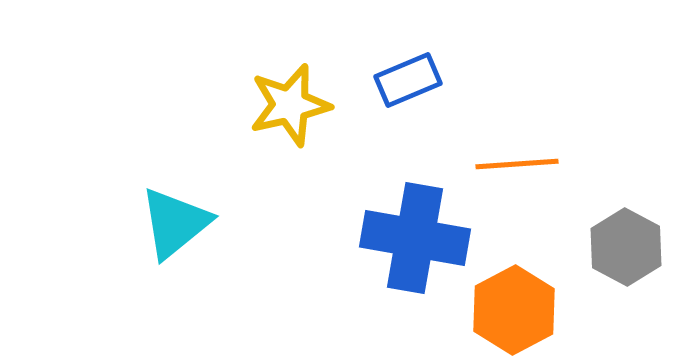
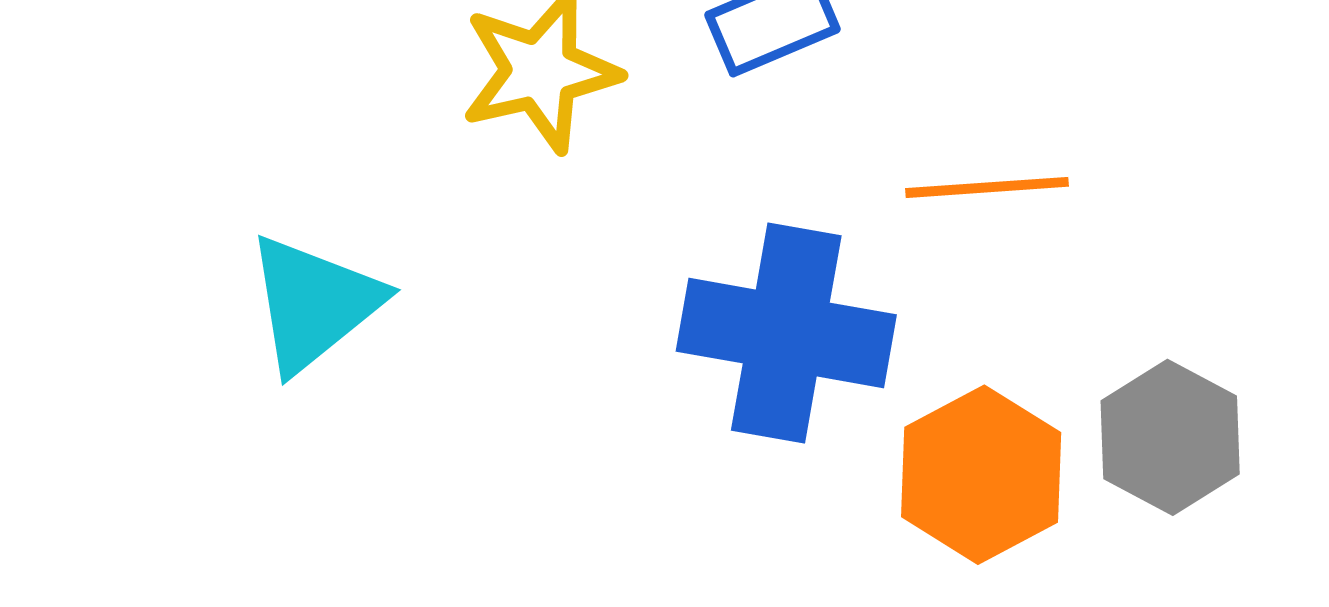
gray hexagon: (626, 247) -> (1170, 437), moved

